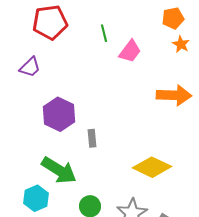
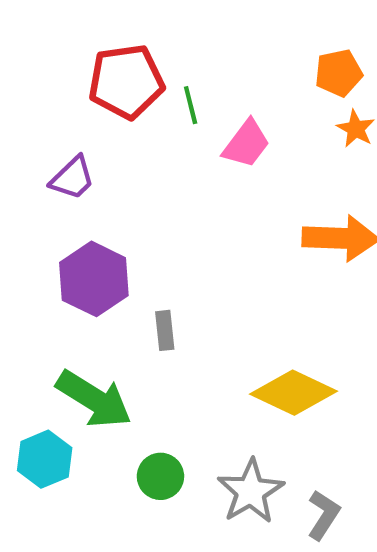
red pentagon: (50, 22) -> (126, 82), moved
purple trapezoid: (30, 67) -> (73, 178), moved

